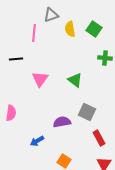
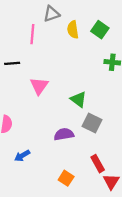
green triangle: (75, 80) -> (78, 99), moved
red rectangle: (99, 138) -> (98, 164), moved
blue arrow: (37, 141) -> (22, 156), moved

